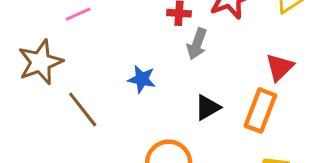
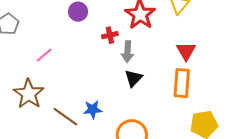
blue star: (142, 79) -> (93, 110), moved
black triangle: (207, 108) -> (133, 78), moved

